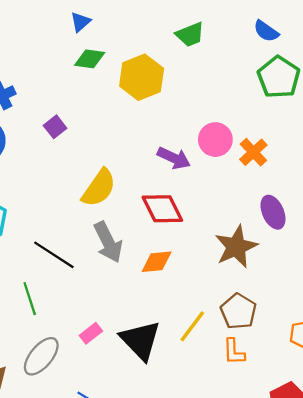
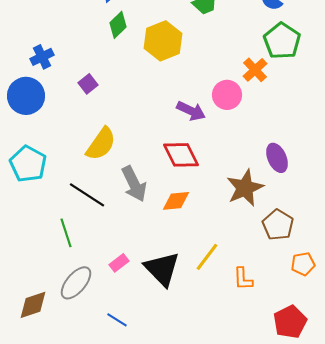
green diamond: (90, 59) -> (118, 25), turned -52
orange cross: (253, 152) -> (255, 70), moved
yellow semicircle: (99, 188) -> (101, 144), moved
brown pentagon: (238, 311) -> (278, 225), moved

